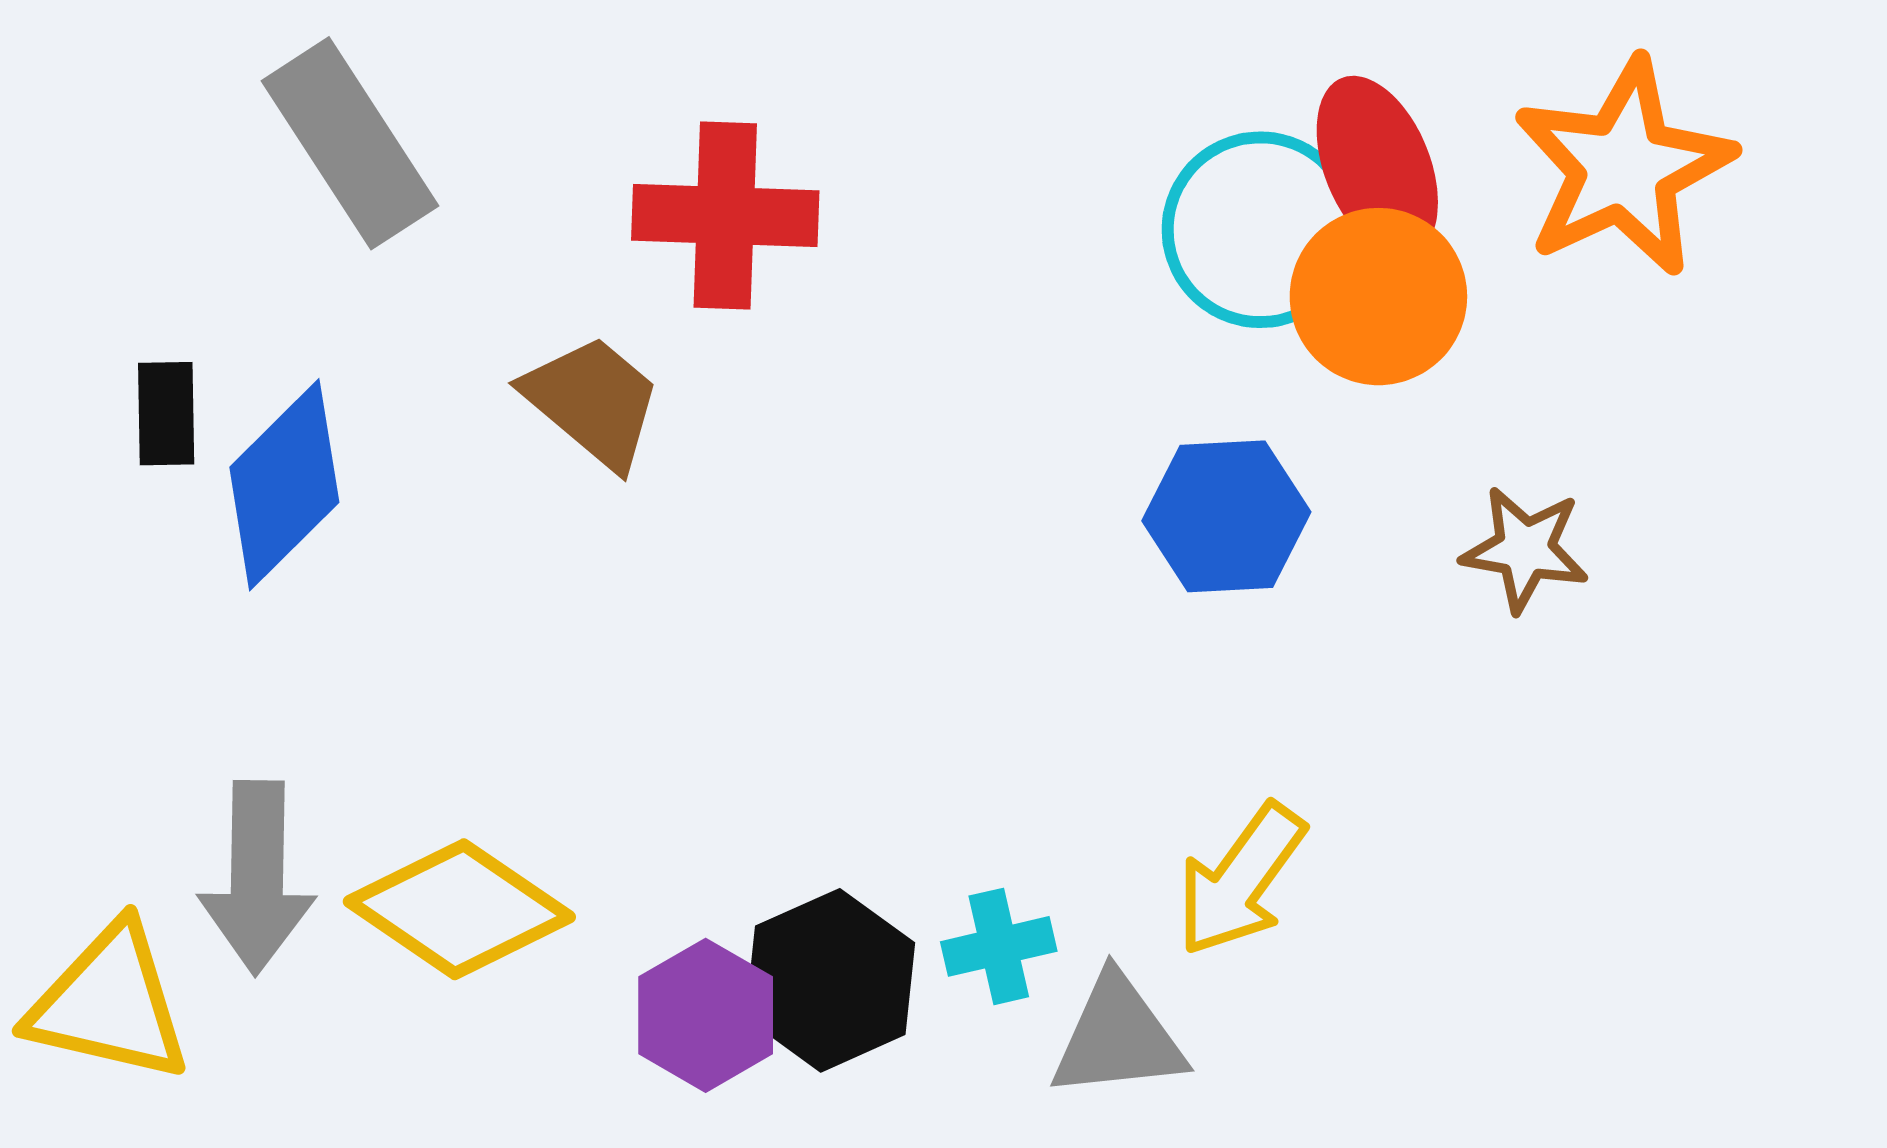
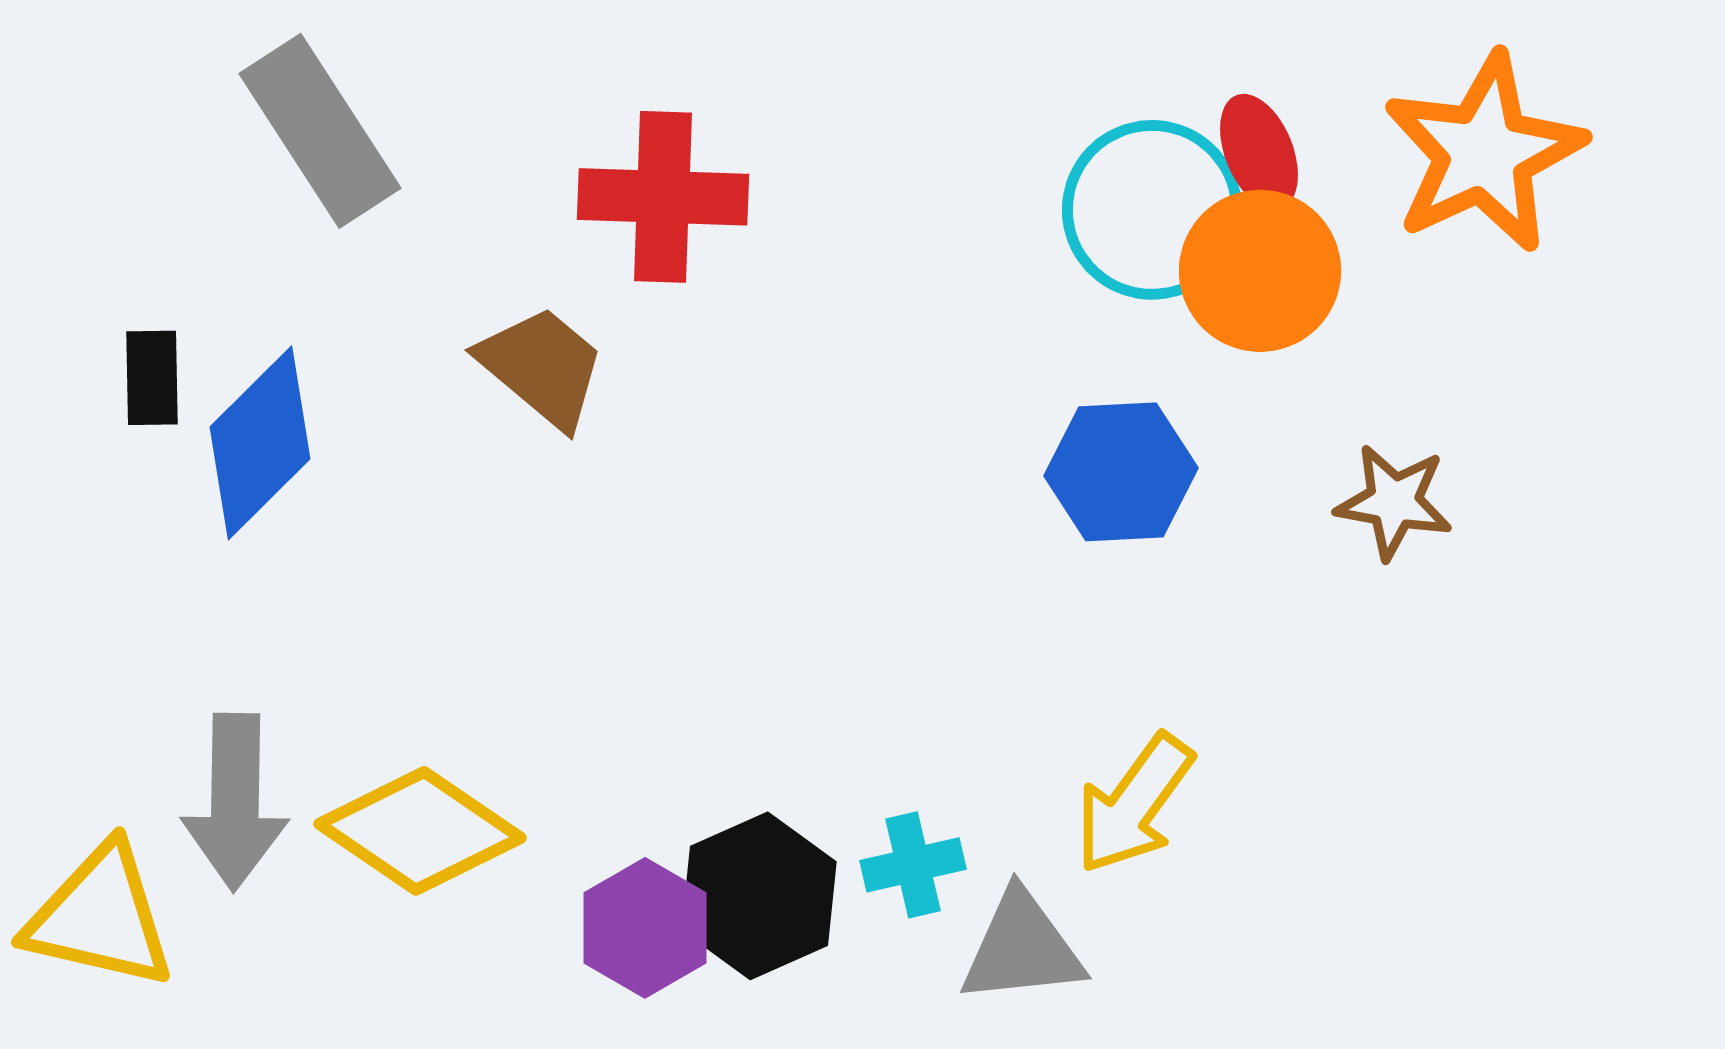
red ellipse: (1377, 166) -> (1259, 152), size x0.7

